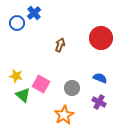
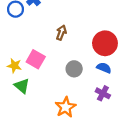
red circle: (101, 38) -> (105, 43), moved
pink square: (41, 84) -> (36, 59), moved
gray circle: (72, 88) -> (74, 69), moved

